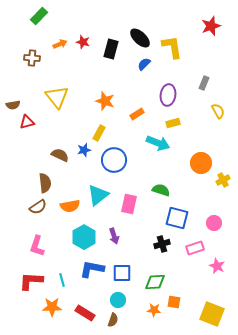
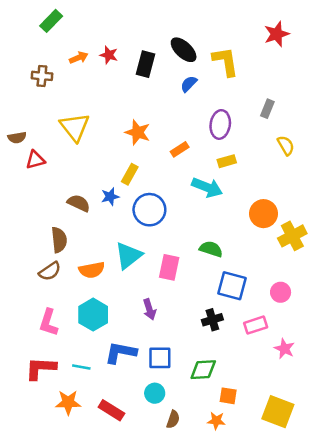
yellow cross: (223, 180) -> (292, 236), size x1.5
cyan hexagon: (84, 237) -> (93, 315), moved
cyan line: (62, 280) -> (81, 367), turned -64
orange star: (154, 310) -> (216, 421), moved
brown semicircle: (113, 320) -> (173, 419), moved

